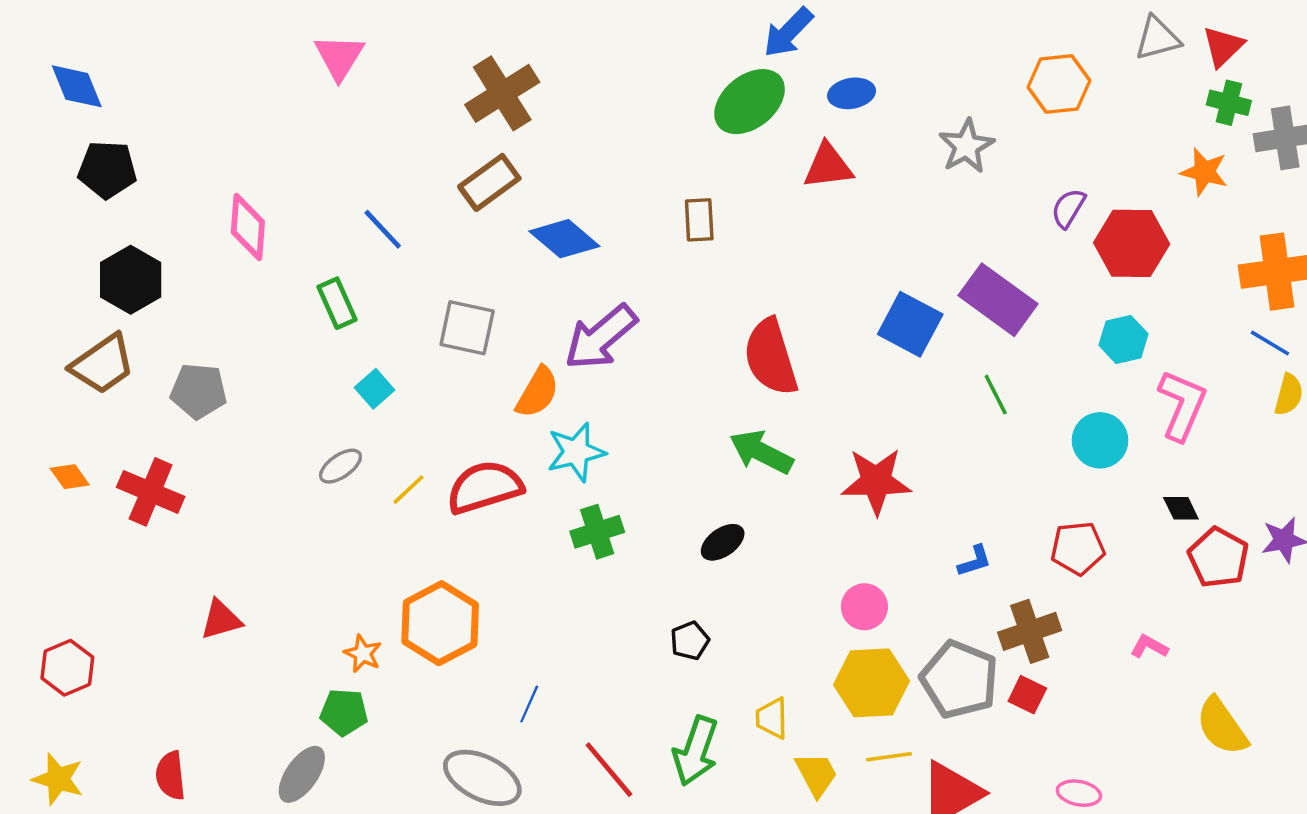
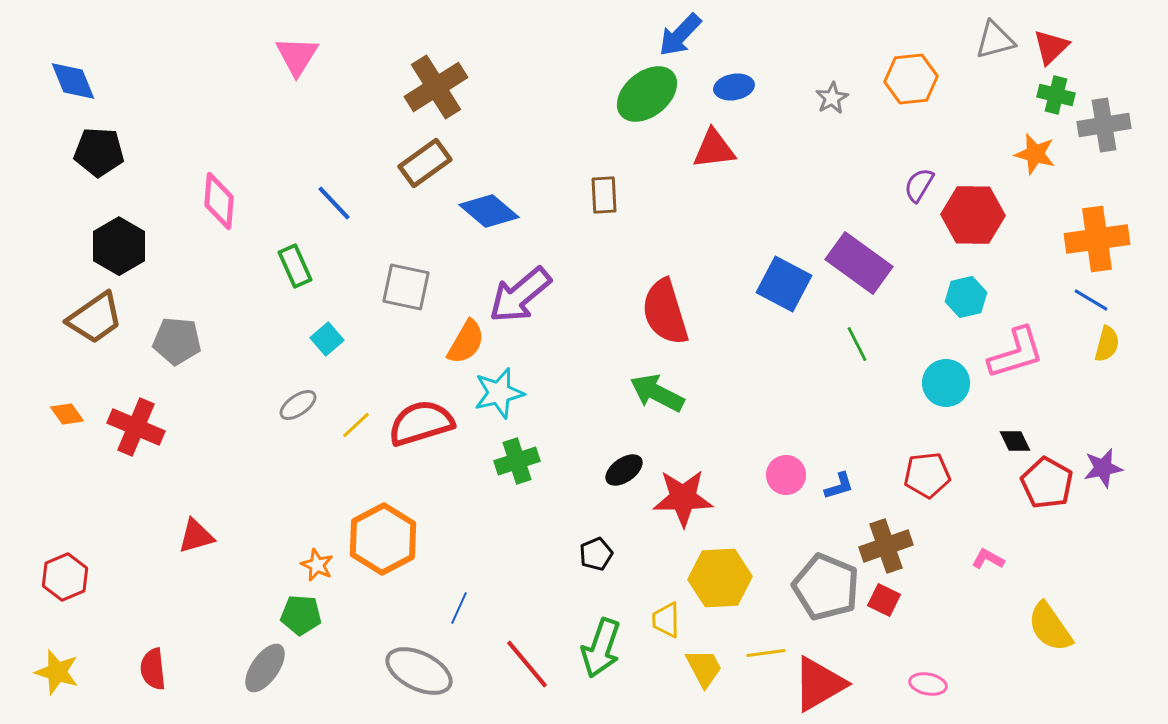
gray star: (966, 146) -> (832, 98), moved, size x0.7
pink L-shape: (1182, 405) -> (1016, 353), turned 50
red star: (876, 481) -> (683, 498), moved
pink circle: (864, 607) -> (786, 475), moved
yellow hexagon: (871, 683) -> (720, 578), moved

